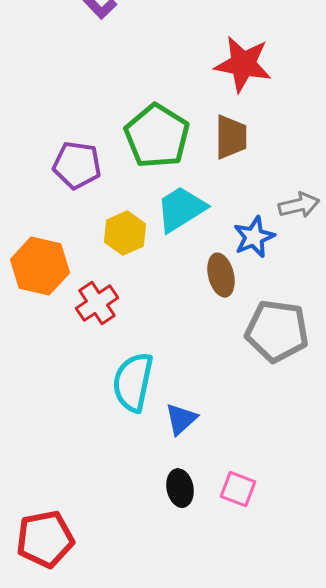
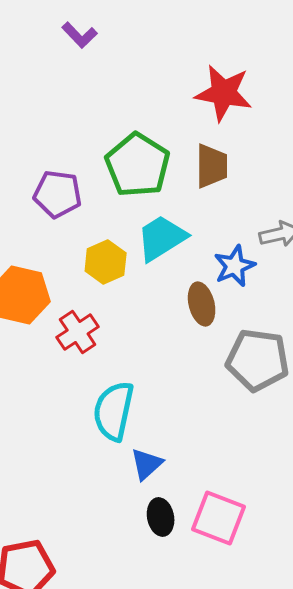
blue triangle: (181, 419) -> (147, 464), moved
pink square: (238, 489) -> (219, 518), size x1.5

